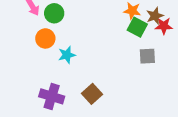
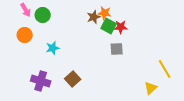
brown star: (155, 16) -> (94, 17), moved
red star: (164, 26) -> (121, 27), moved
orange circle: (45, 38) -> (25, 35), moved

